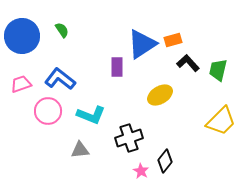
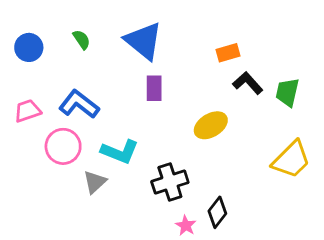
blue circle: (22, 36) -> (29, 47), size x0.6
blue triangle: (142, 44) -> (144, 41), moved, turned -48
gray triangle: (80, 150) -> (95, 182), moved, turned -36

